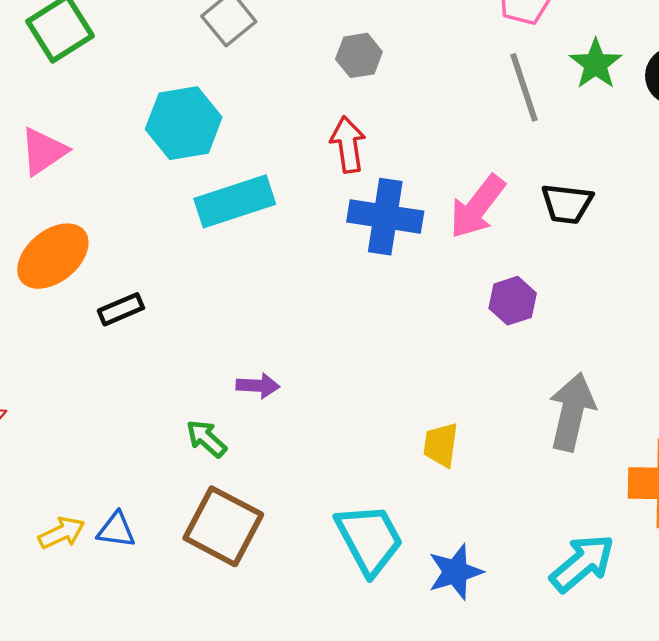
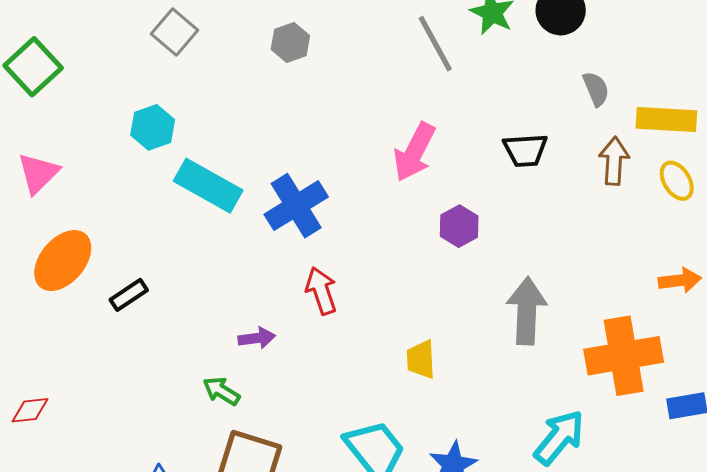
cyan hexagon: (184, 123) -> (153, 127), size x0.7
red arrow: (348, 145) -> (321, 291), moved
cyan rectangle: (235, 201) -> (208, 186), turned 58
black trapezoid: (567, 204) -> (525, 150), moved
blue cross: (385, 217) -> (296, 206), moved, turned -30

